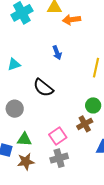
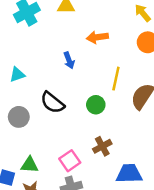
orange arrow: (72, 20) -> (97, 37), moved
green circle: (93, 105) -> (96, 105), moved
gray circle: (15, 109) -> (19, 117), moved

